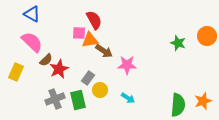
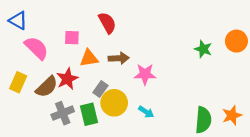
blue triangle: (32, 14) -> (18, 21), moved
pink square: (79, 33) -> (72, 38), moved
orange triangle: (90, 40) -> (89, 58), moved
brown arrow: (104, 51) -> (119, 58), turned -36
brown semicircle: (46, 60) -> (47, 87), moved, size x1.5
yellow circle: (100, 90) -> (114, 103), size x1.5

